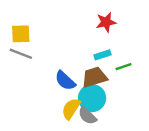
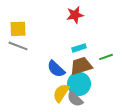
red star: (106, 22) -> (75, 15), moved
cyan rectangle: (103, 55) -> (79, 48), moved

